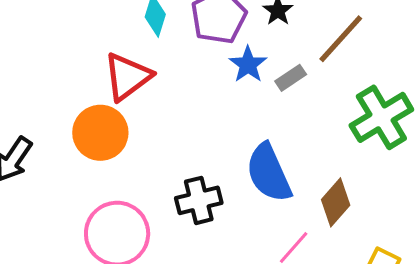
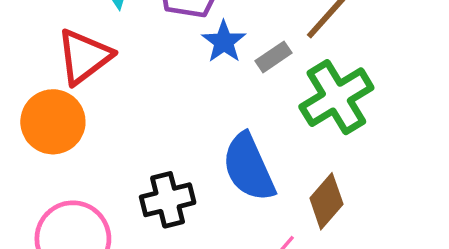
green cross: (381, 117) -> (336, 97), moved

